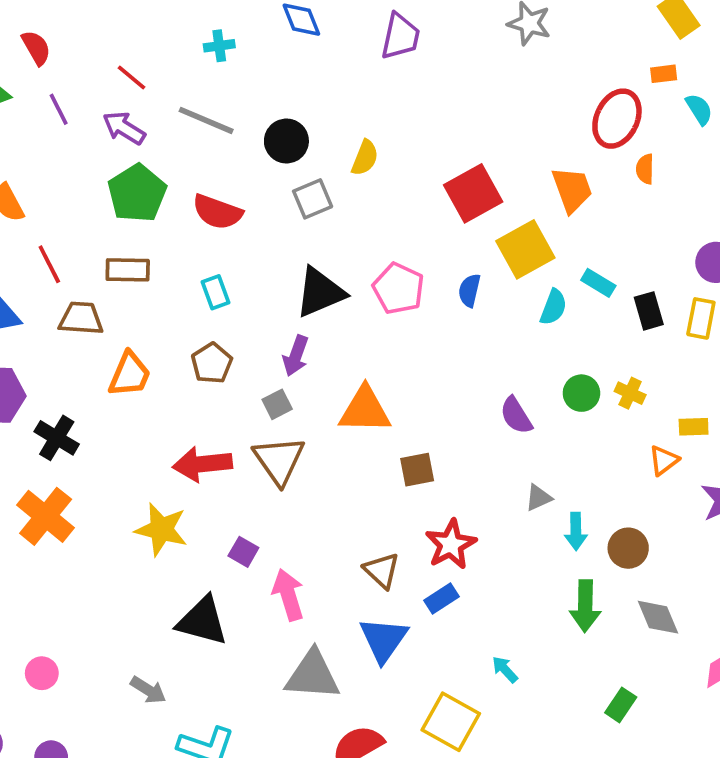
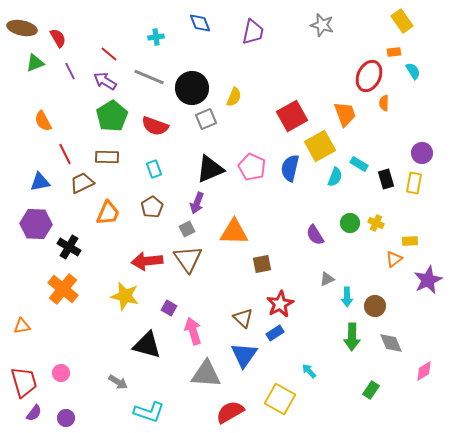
black circle: (286, 141) -> (192, 88), size x1.4
blue semicircle: (469, 290) -> (290, 168), size x1.5
brown trapezoid: (81, 318) -> (82, 183), turned -30

